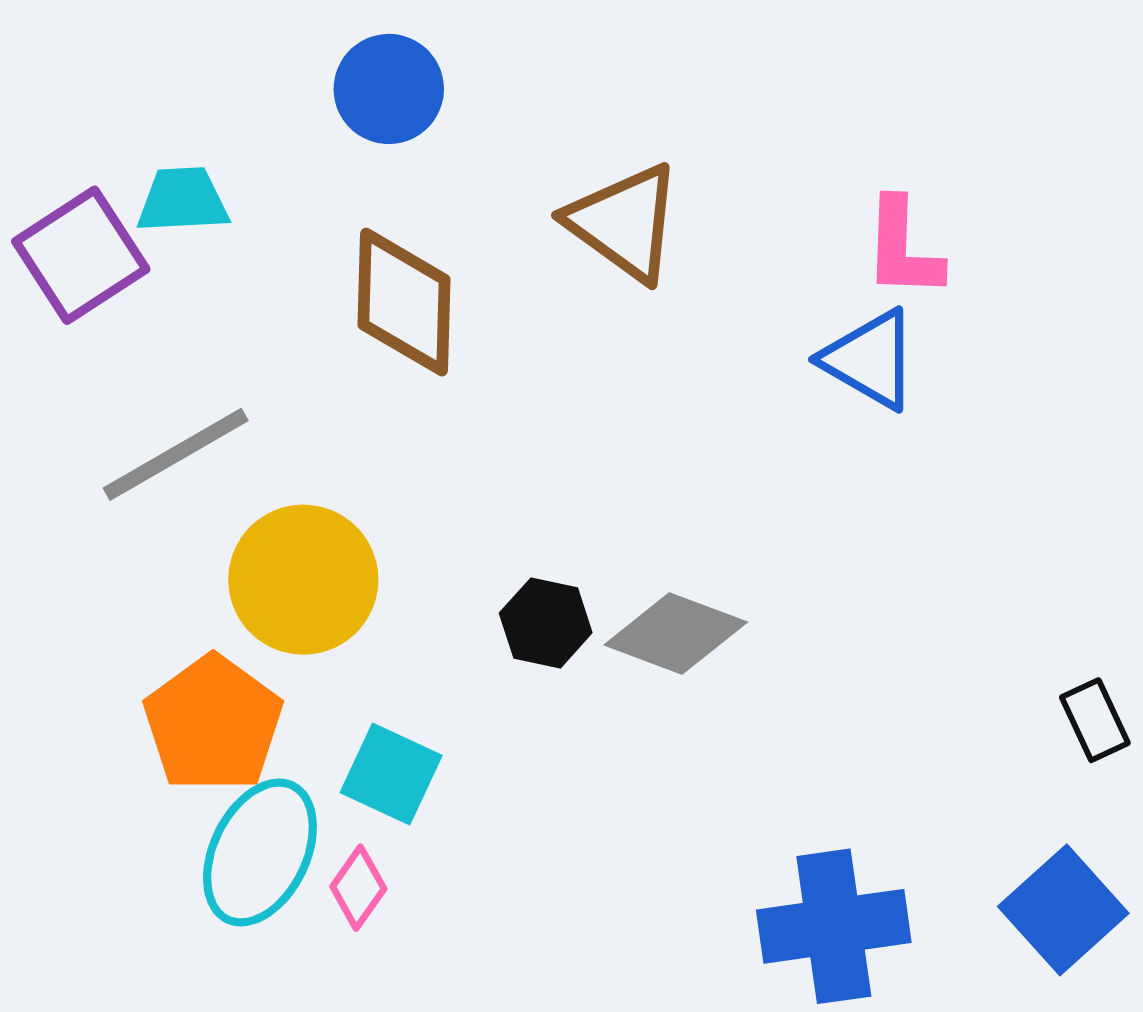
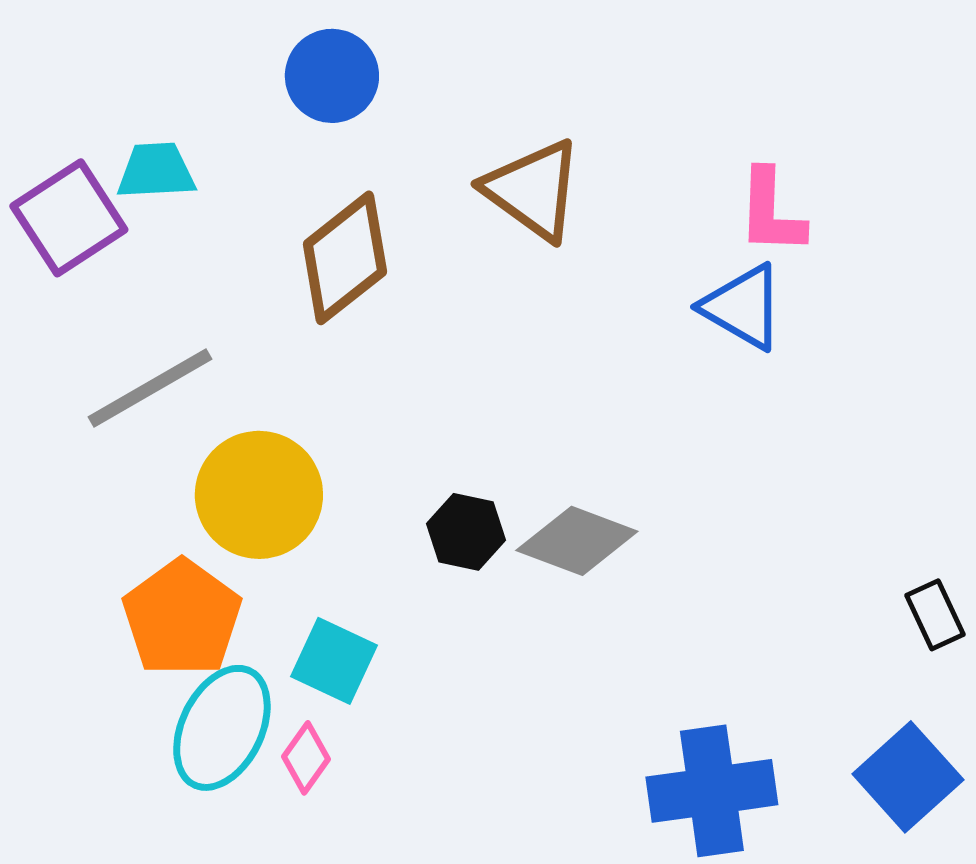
brown diamond: (404, 302) -> (345, 258), turned 50

